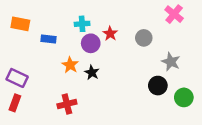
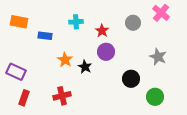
gray circle: (144, 38) -> (133, 23), moved
purple circle: (91, 43) -> (106, 52), moved
black circle: (158, 86) -> (131, 79), moved
green circle: (184, 97) -> (155, 97), moved
red rectangle: (15, 103) -> (24, 98), moved

